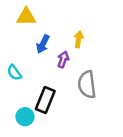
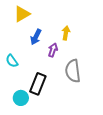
yellow triangle: (26, 17) -> (22, 14), turned -30

